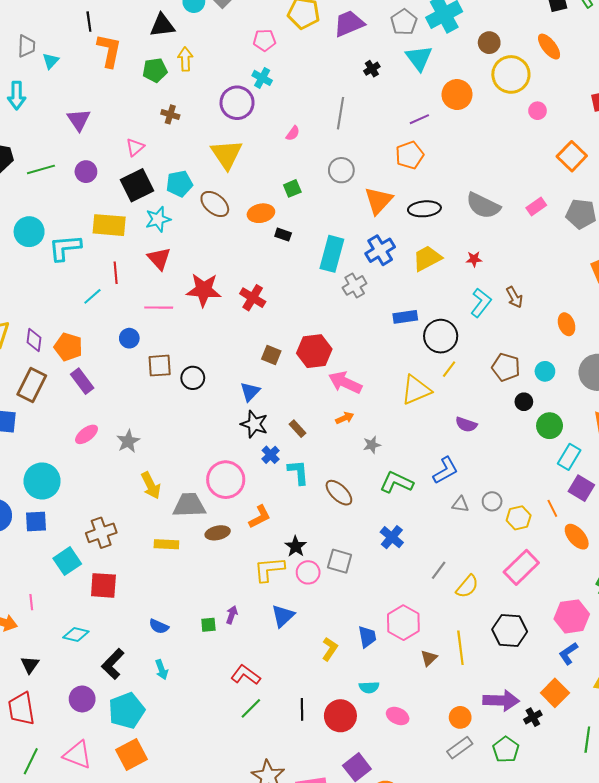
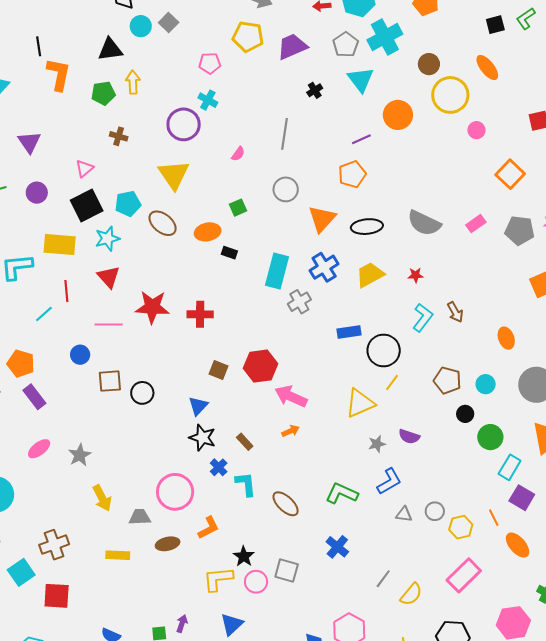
red cross: (253, 298) -> (200, 314), turned -30
gray star: (372, 445) -> (377, 444), moved
gray trapezoid: (189, 505) -> (140, 517), size x0.7

